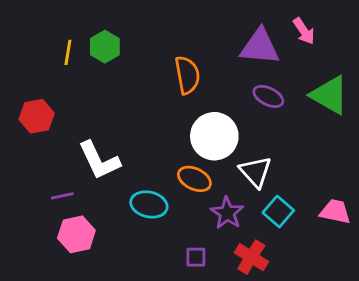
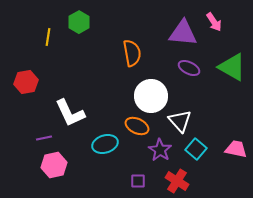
green hexagon: (105, 47) -> (79, 22), moved
cyan ellipse: (149, 204) -> (105, 144), turned -30

